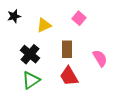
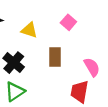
yellow triangle: (44, 25) -> (29, 30), turned 42
red trapezoid: (69, 76) -> (80, 92), moved, turned 40

